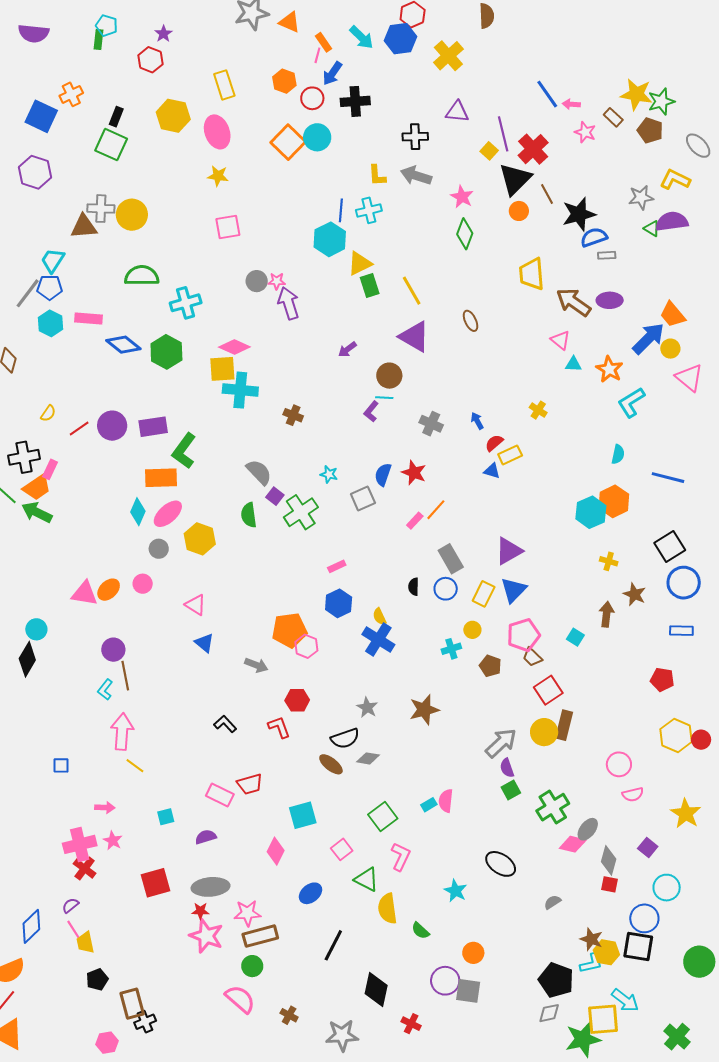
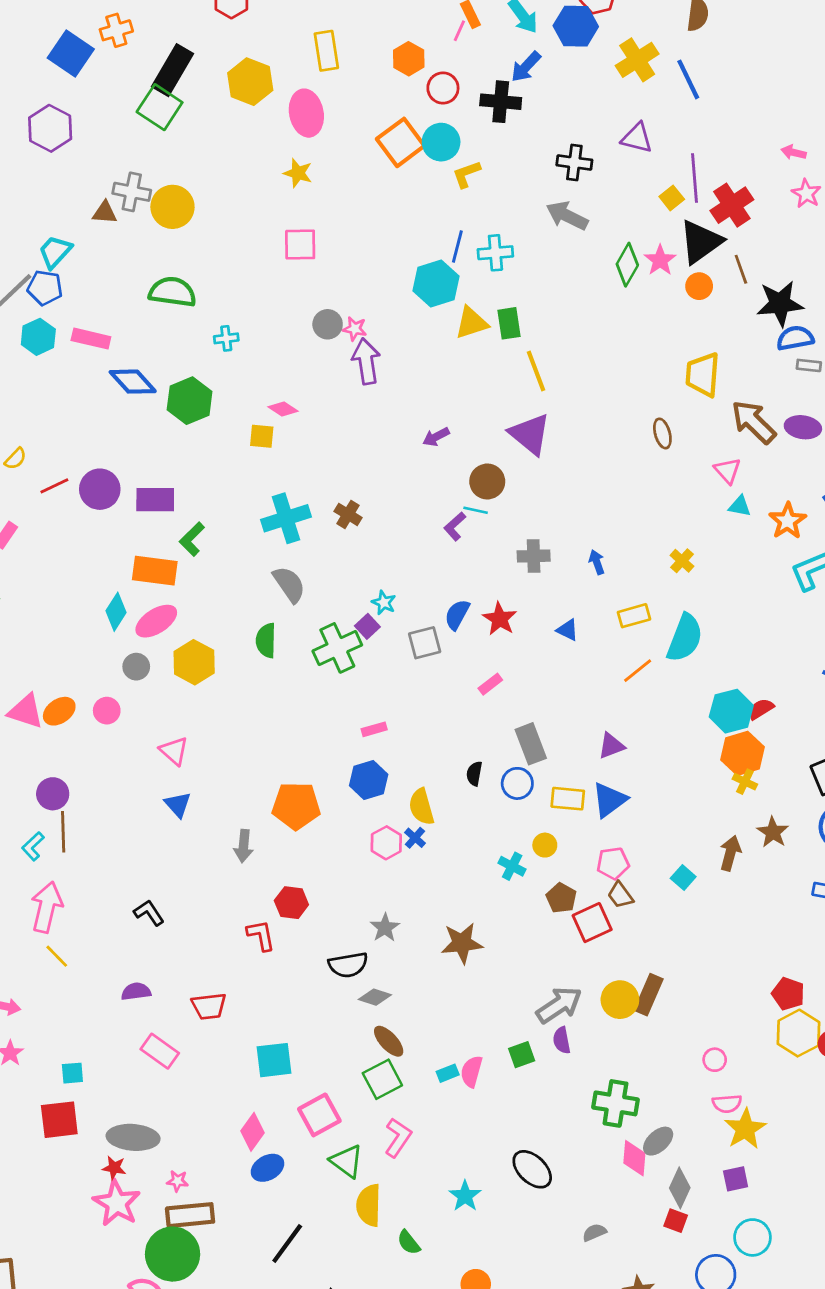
blue arrow: (332, 73) -> (526, 67), moved
blue line: (547, 94) -> (688, 79), moved
black rectangle: (116, 117) -> (173, 70), size x1.8
yellow L-shape: (377, 175) -> (466, 174), moved, turned 65
pink star: (462, 197) -> (660, 260), moved
brown triangle: (84, 226) -> (105, 212), size x0.7
green diamond: (465, 234) -> (627, 265), moved
green rectangle: (370, 285) -> (509, 323), moved
cyan cross: (186, 303) -> (226, 338), size x0.6
brown ellipse: (471, 321) -> (662, 434), moved
pink diamond: (234, 347) -> (283, 409), size x0.7
yellow square: (222, 369) -> (262, 436), size x0.7
cyan cross: (240, 390) -> (286, 518), moved, turned -32
gray cross: (431, 424) -> (534, 556), turned -35
red semicircle: (494, 443) -> (761, 709), moved
green L-shape: (184, 451) -> (192, 539), size x0.7
cyan semicircle: (618, 454) -> (685, 638), moved, size x1.8
blue triangle: (492, 471) -> (568, 630), moved
purple square: (275, 496) -> (367, 626), moved
orange hexagon: (614, 501) -> (743, 753), moved
orange line: (436, 510) -> (638, 671), moved
purple triangle: (509, 551) -> (611, 746), size x0.7
yellow rectangle: (484, 594) -> (568, 799), turned 60
yellow semicircle: (379, 617) -> (421, 807), size x1.5
pink pentagon: (523, 635) -> (613, 863), size x0.7
blue cross: (378, 640) -> (415, 838), size x0.5
pink hexagon: (306, 646) -> (386, 843), moved
cyan cross: (451, 649) -> (512, 866), turned 36
gray arrow: (256, 665) -> (244, 846), turned 65
red pentagon: (662, 679) -> (788, 994), moved
red square: (548, 690) -> (592, 923), moved
black L-shape: (225, 724) -> (149, 913), moved
brown ellipse: (331, 764) -> (389, 1041), moved
pink circle: (619, 764) -> (715, 1060), size x0.7
green square: (511, 790) -> (522, 1055), moved
pink rectangle: (220, 795) -> (160, 1051), moved
green cross: (553, 807) -> (615, 1103), turned 32
yellow star: (686, 814) -> (745, 1129), moved
cyan square: (166, 817) -> (72, 1073), moved
purple semicircle: (206, 837) -> (136, 991), moved
pink diamond: (573, 844) -> (634, 1158), turned 72
purple square: (648, 847) -> (736, 1179), turned 30
pink square: (342, 849) -> (319, 1115), size x1.4
pink diamond: (276, 851) -> (252, 1132), moved
pink star: (247, 913) -> (178, 1181), size x0.6
green circle: (252, 966) -> (173, 1254), size x1.8

